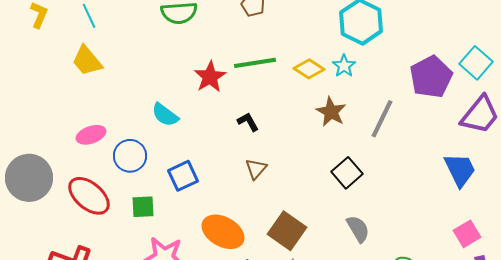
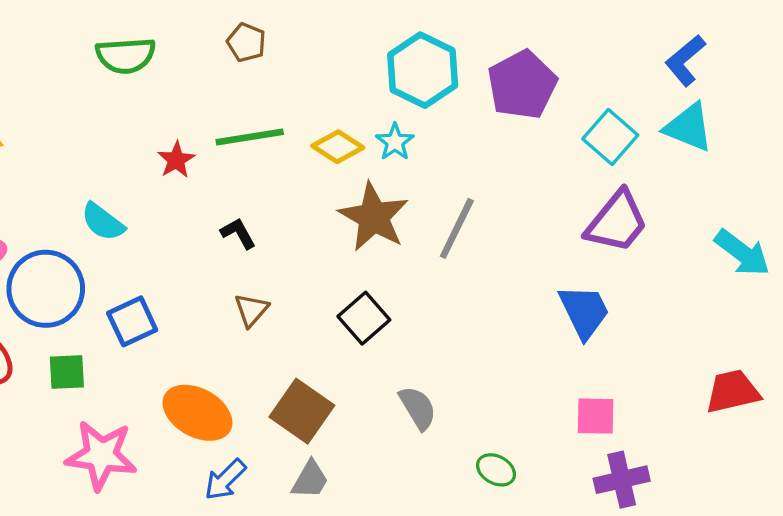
red star: (210, 77) -> (176, 160), size x0.7
purple pentagon: (431, 77) -> (522, 85), moved
brown star: (331, 112) -> (374, 217), size x1.4
blue circle: (130, 156) -> (46, 289), size x1.4
black square: (347, 173) -> (364, 318), moved
pink square: (467, 234) -> (596, 416), turned 32

